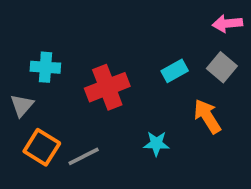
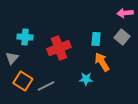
cyan rectangle: (175, 71) -> (96, 39), turned -56
orange arrow: (207, 116) -> (102, 62), moved

